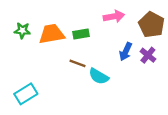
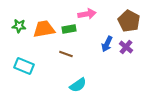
pink arrow: (114, 16) -> (87, 14), moved
cyan semicircle: (99, 76) -> (78, 85), moved, turned -66
cyan rectangle: (26, 94) -> (24, 66), moved, turned 54

